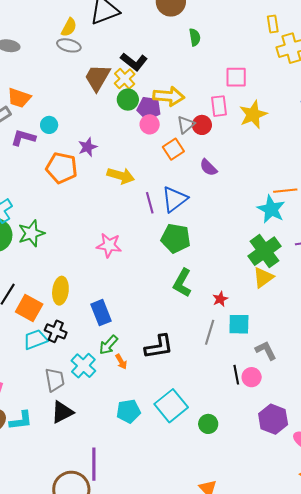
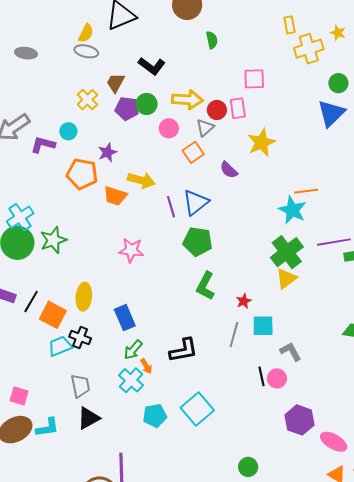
brown trapezoid: (97, 78) -> (116, 83), size x0.7
yellow cross: (125, 79) -> (87, 100), moved
orange trapezoid: (19, 98) -> (115, 196), moved
purple pentagon: (149, 108) -> (127, 109), moved
yellow star: (253, 115) -> (261, 143), moved
red circle: (202, 125) -> (217, 110), moved
cyan cross: (83, 366) -> (131, 380), moved
green circle: (208, 424) -> (248, 467), moved

